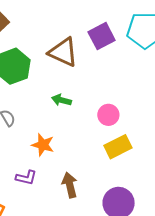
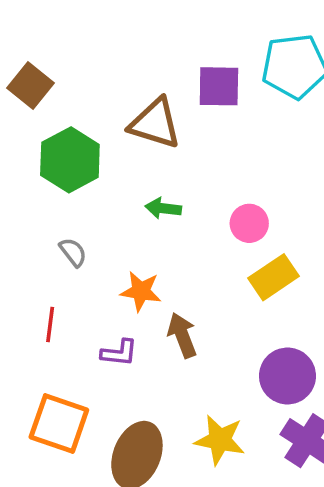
purple square: (102, 36) -> (219, 86), turned 36
brown arrow: (70, 185) -> (182, 335), moved

